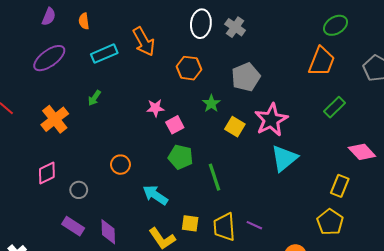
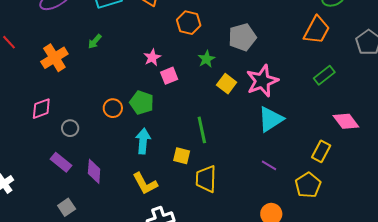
pink star: (155, 108) -> (152, 57), turned -30
green pentagon: (181, 157) -> (142, 103), moved
cyan arrow: (155, 195) -> (143, 141), turned 55
yellow square: (190, 223) -> (182, 156), moved
purple line: (254, 225) -> (269, 165), moved

